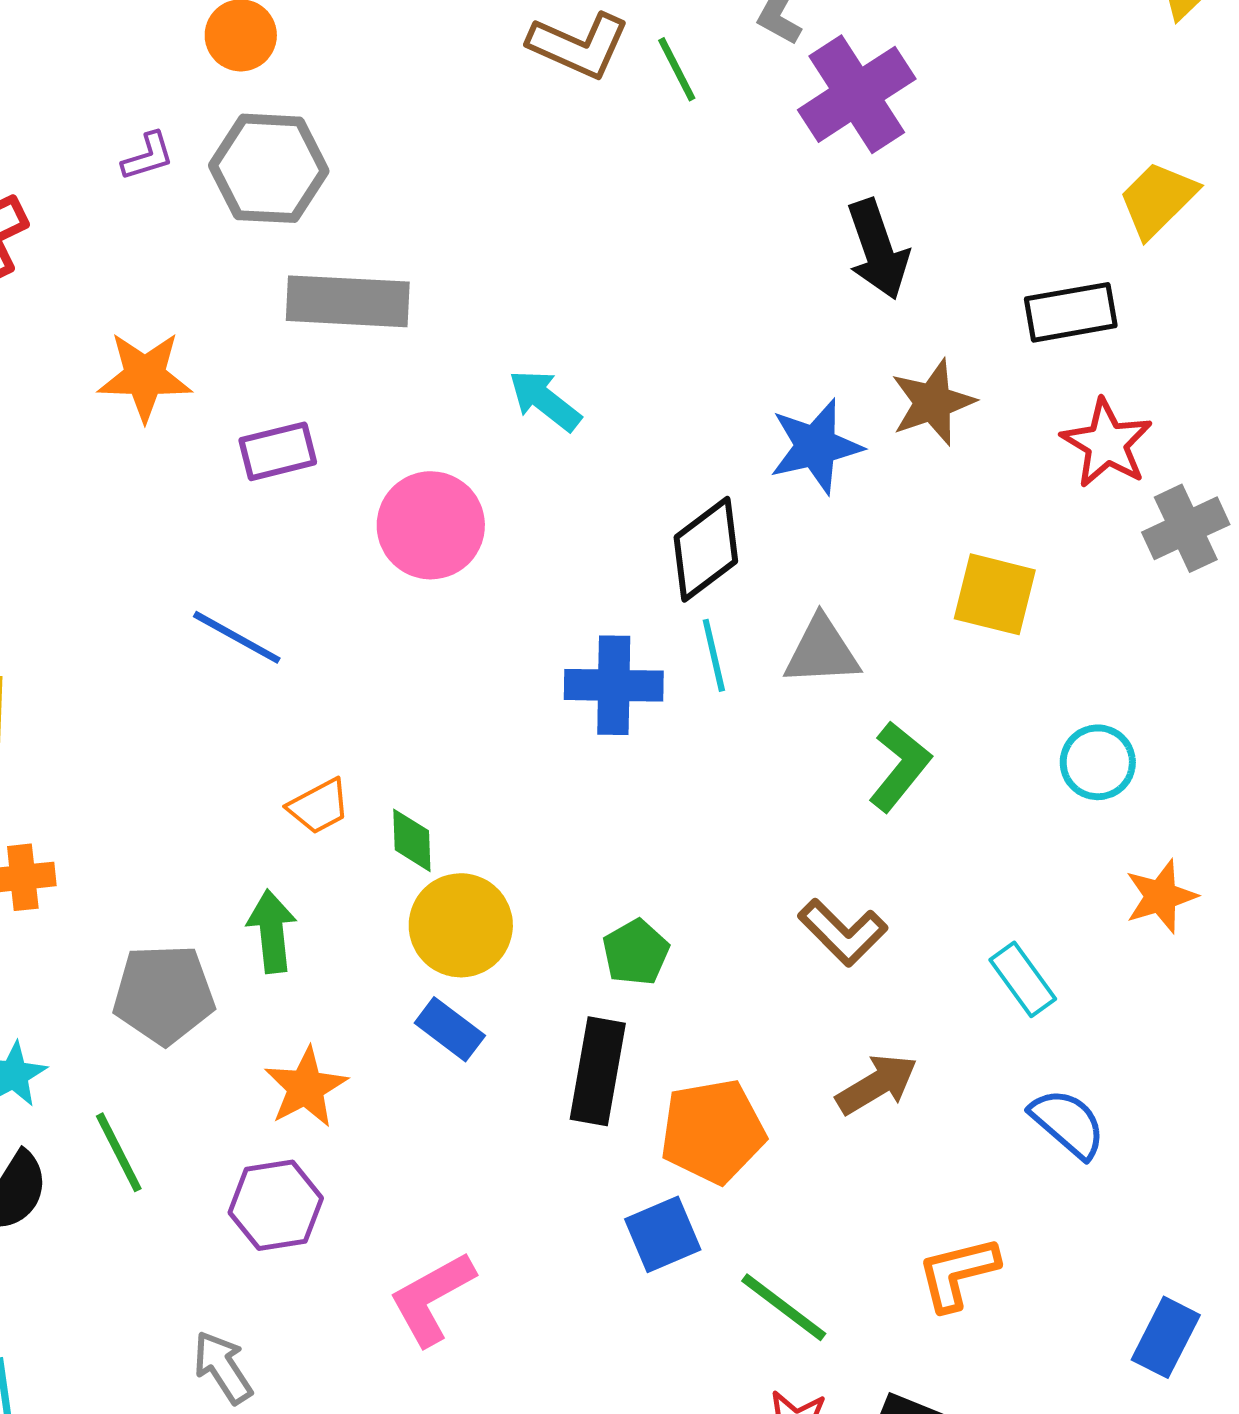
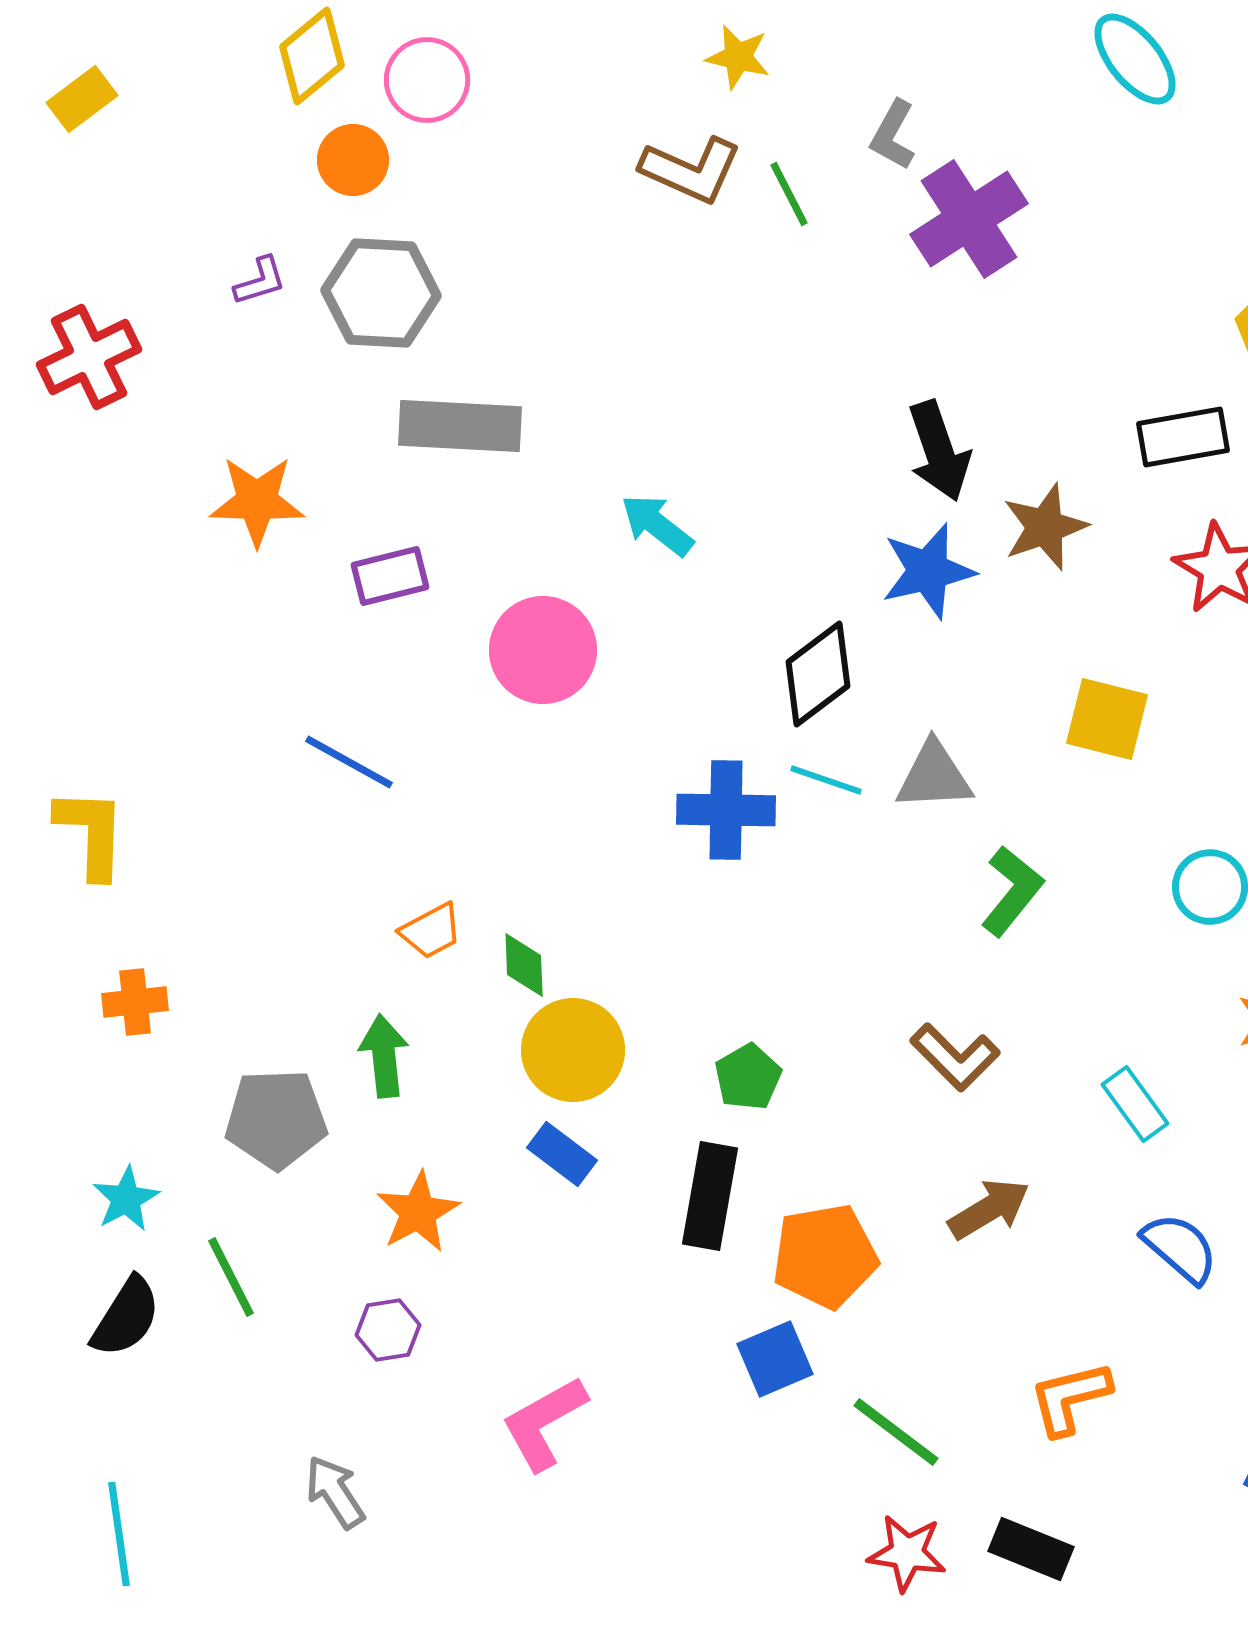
black arrow: (878, 249) -> (939, 451), moved
cyan line: (714, 655) -> (826, 780), turned -58
purple hexagon: (276, 1205) -> (388, 1330), size x0.7

